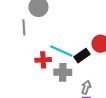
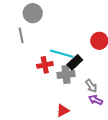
black rectangle: (82, 56) -> (75, 62), moved
gray arrow: (86, 87) -> (91, 86), turned 136

